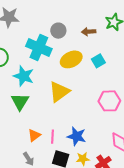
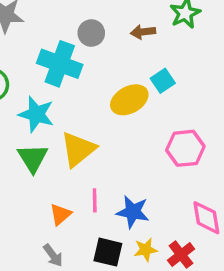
yellow ellipse: (71, 59) -> (129, 100), moved
yellow triangle: (59, 92) -> (78, 149), moved
pink line: (52, 137) -> (95, 200), moved

